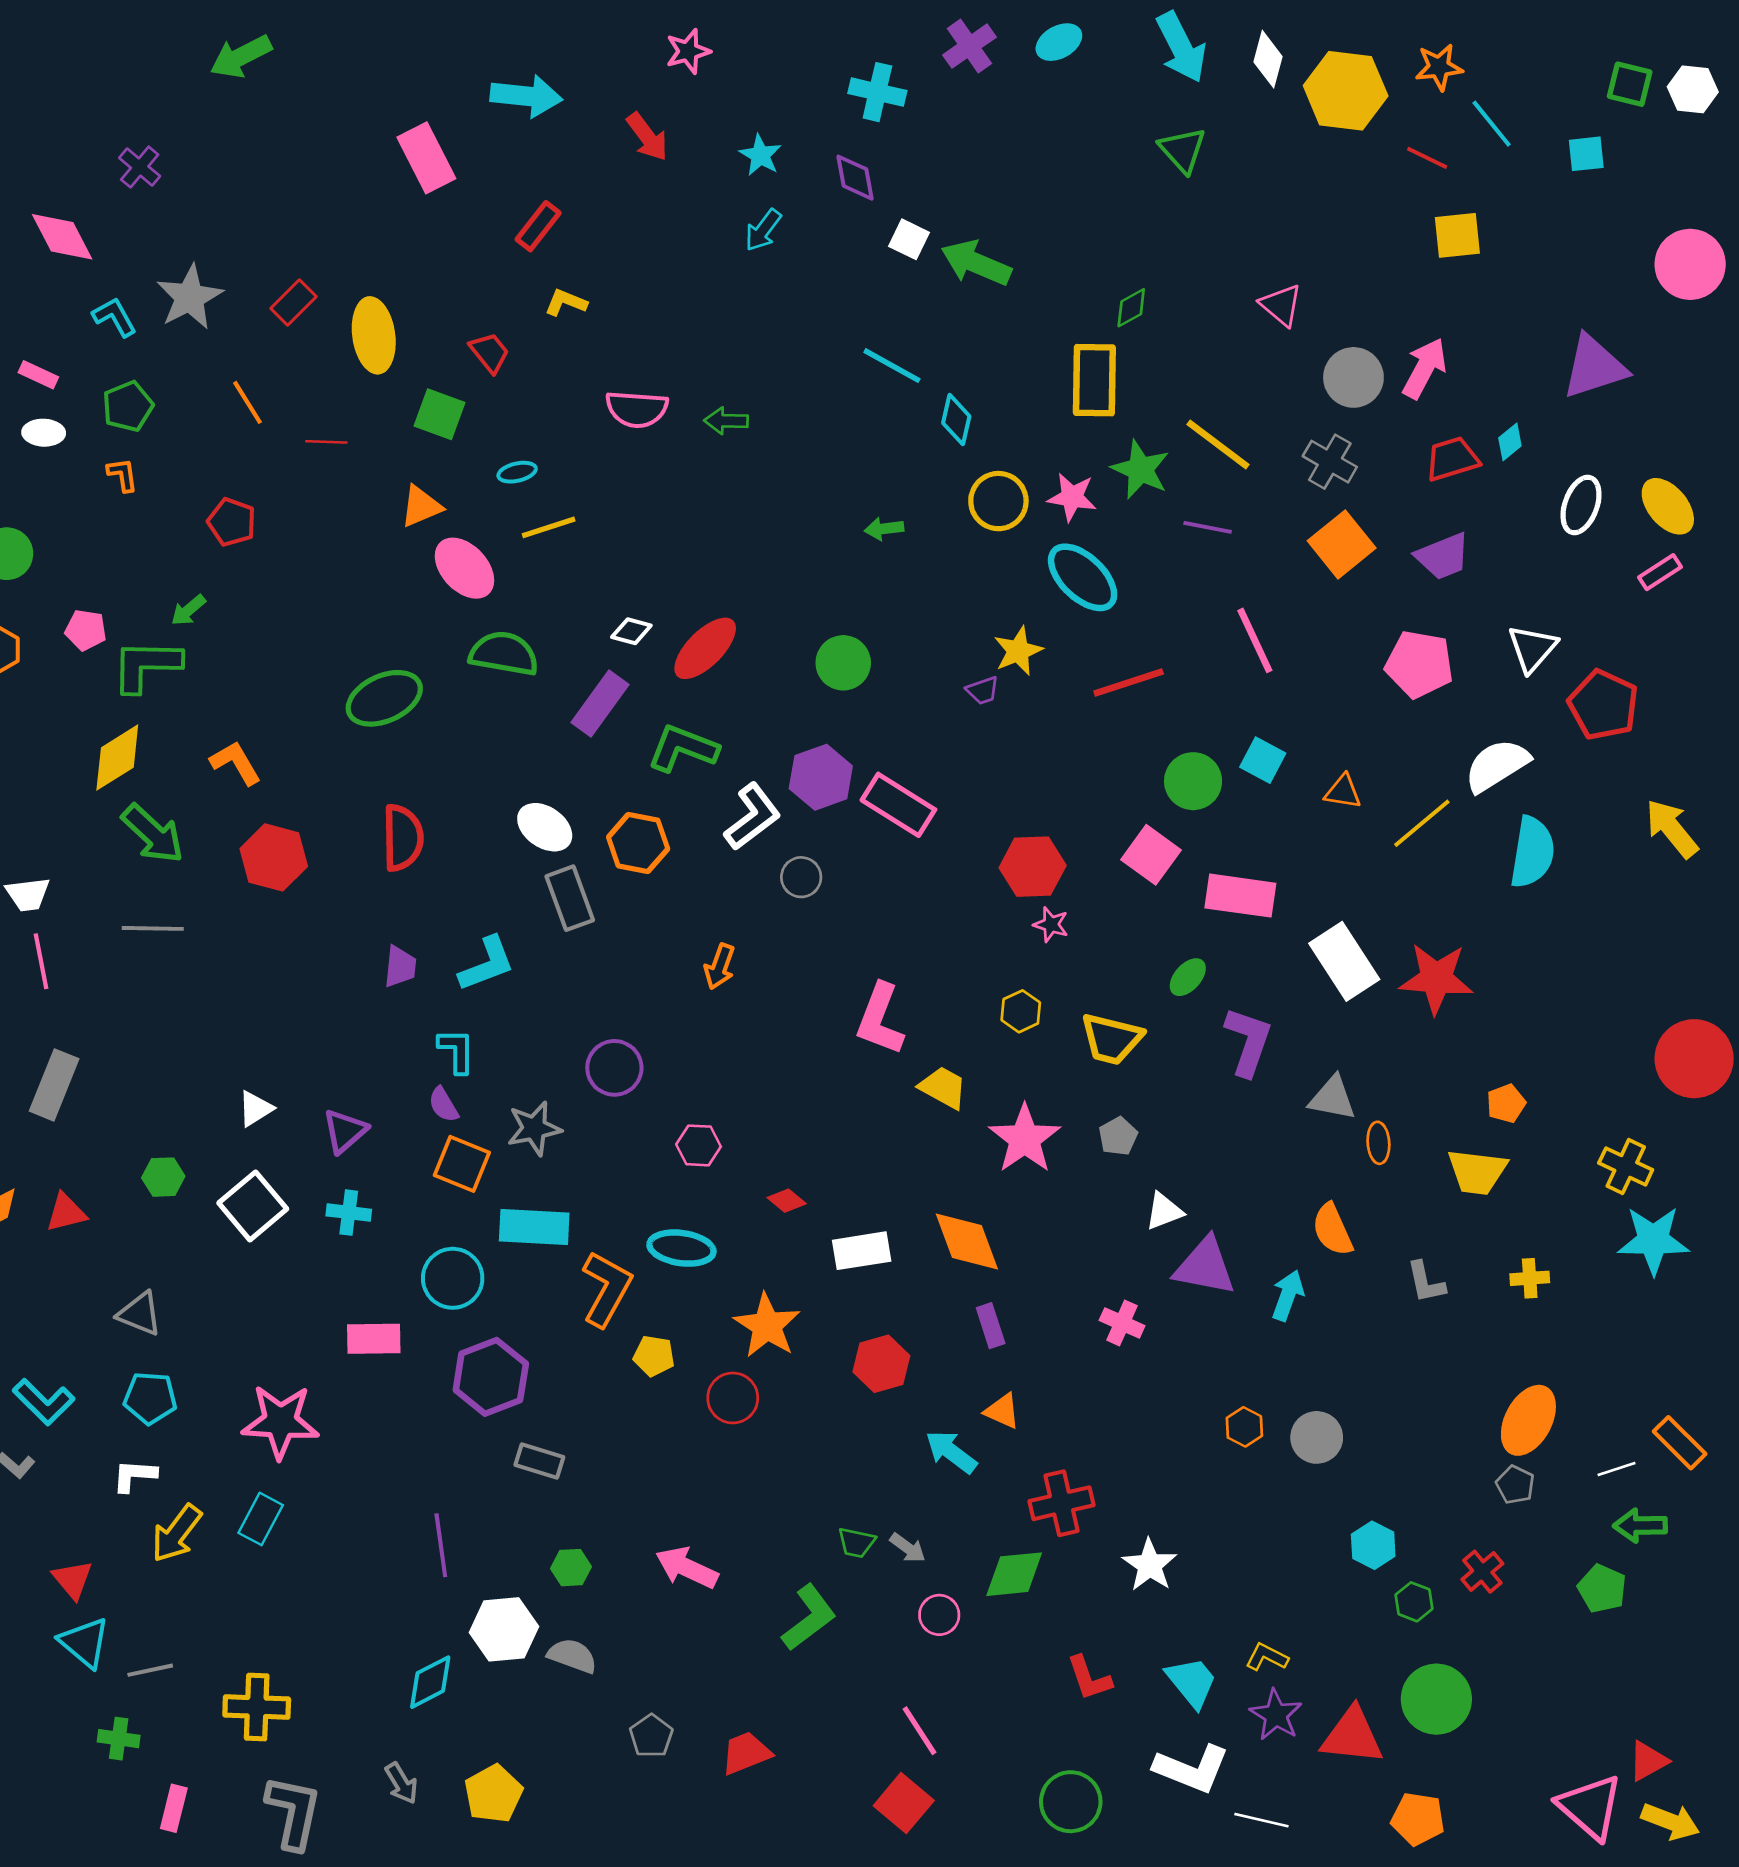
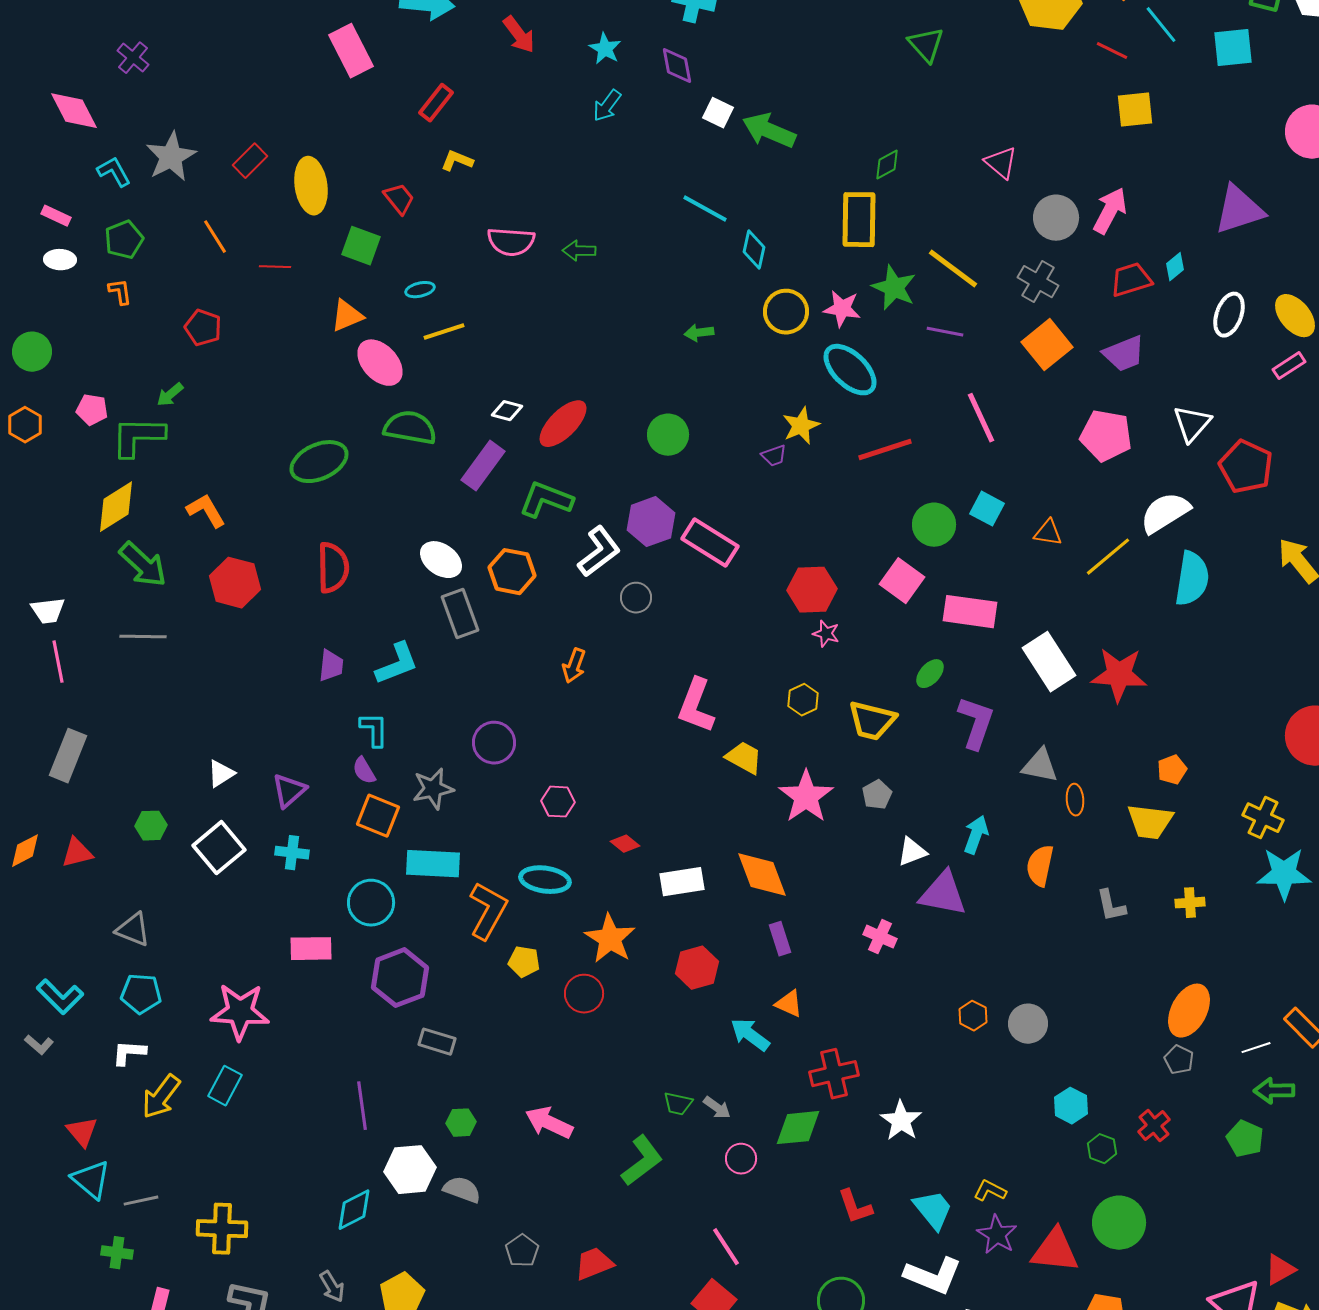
cyan square: (1586, 154) -> (1233, 48), size x1.4
orange semicircle: (1332, 1230) -> (1040, 866), turned 36
cyan arrow: (1288, 1295) -> (976, 835), moved

